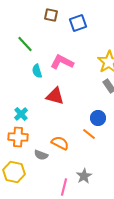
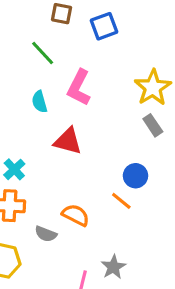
green line: (25, 44) -> (43, 53), moved
pink L-shape: (62, 62) -> (79, 88), turned -90

